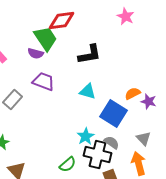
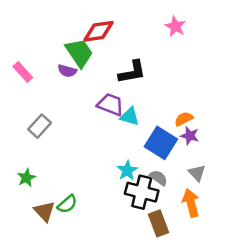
purple trapezoid: (44, 81) -> (110, 104), moved
purple star: (149, 101) -> (190, 136), moved
green semicircle: (68, 164) -> (67, 204), moved

